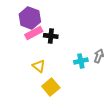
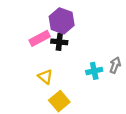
purple hexagon: (30, 18) -> (62, 21), moved

